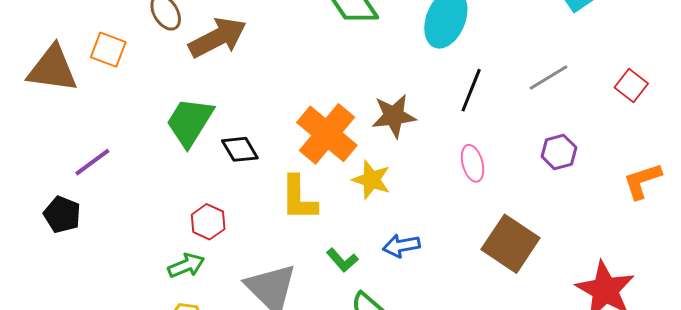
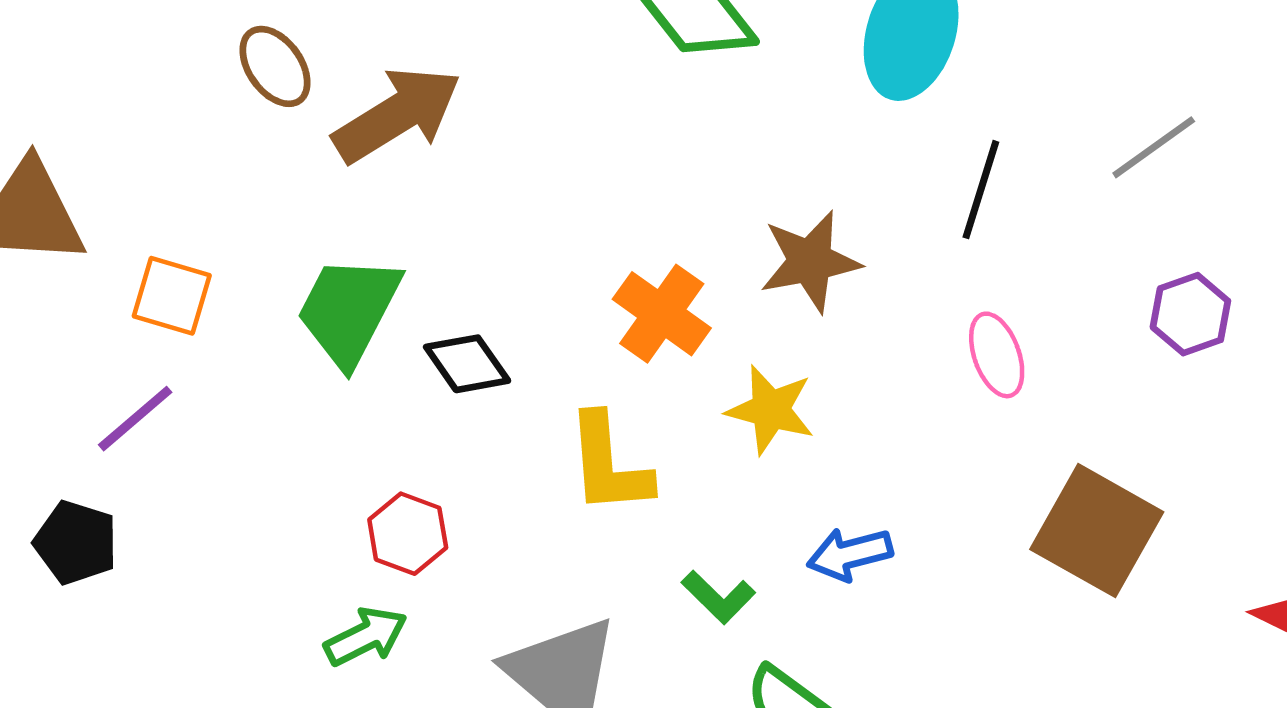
orange square: (108, 50) -> (172, 296), moved
orange cross: (327, 134) -> (662, 314), size x0.7

